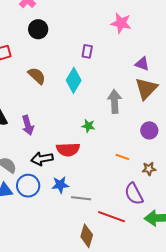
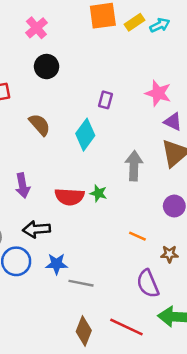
pink star: (121, 23) -> (158, 93), moved
red semicircle: (68, 149) -> (69, 197), moved
red line: (112, 217) -> (126, 327), moved

